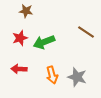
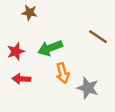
red star: (20, 38) -> (16, 51), moved
orange arrow: (52, 75) -> (63, 73), moved

